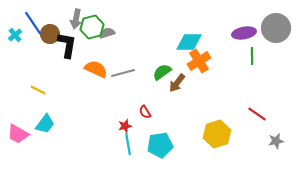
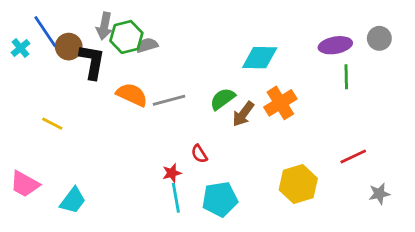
gray circle: (276, 28) -> (379, 38), size x0.6
orange cross: (199, 61) -> (280, 103), moved
red line: (257, 114) -> (353, 157), turned -60
cyan trapezoid: (45, 124) -> (73, 201), moved

